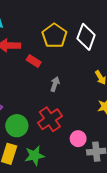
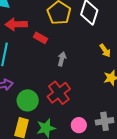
pink circle: (78, 139) -> (79, 125), moved

